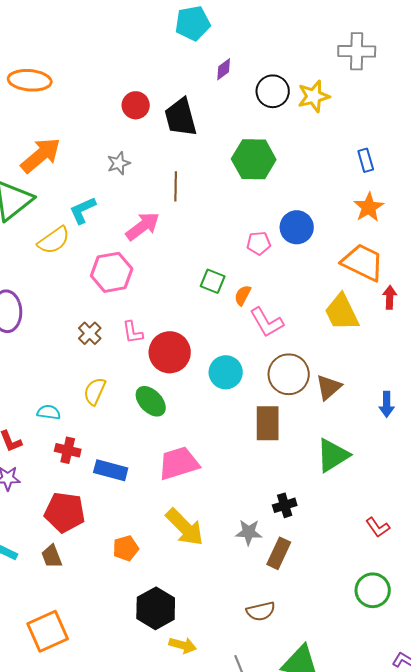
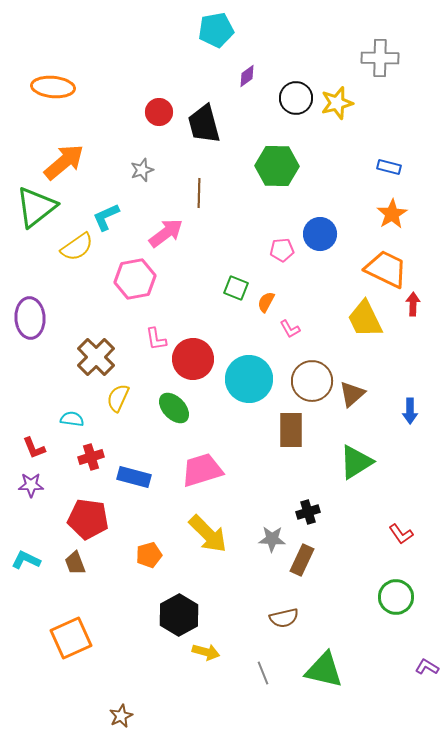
blue rectangle: (366, 160) -> (389, 167), turned -60
pink L-shape: (267, 322) -> (290, 329), size x0.6
brown cross: (90, 333) -> (96, 357), moved, size x1.6
cyan circle: (226, 372) -> (249, 379), size x1.4
red cross: (68, 450) -> (91, 457), turned -30

